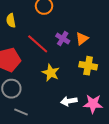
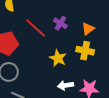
orange triangle: (82, 39) -> (88, 29), moved
yellow star: (51, 73) -> (58, 58), moved

